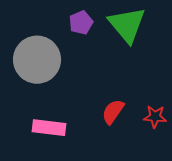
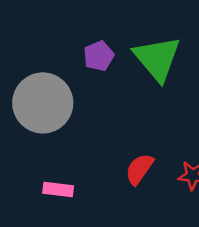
pink rectangle: (49, 128) -> (58, 189), size x0.7

